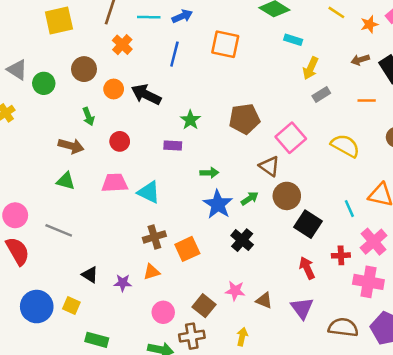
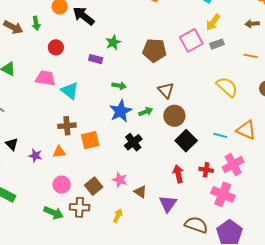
pink square: (291, 138) -> (191, 40), moved
brown arrow: (71, 146) -> (13, 27), moved
cyan line: (349, 209) -> (220, 135), turned -64

